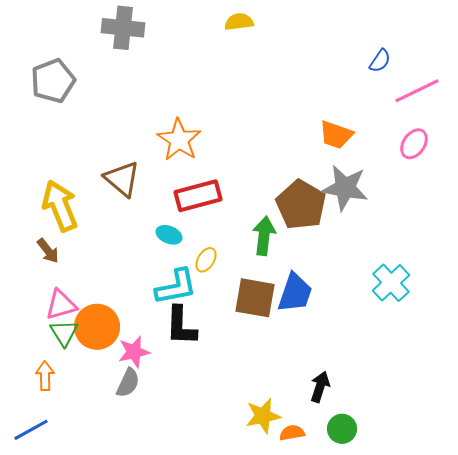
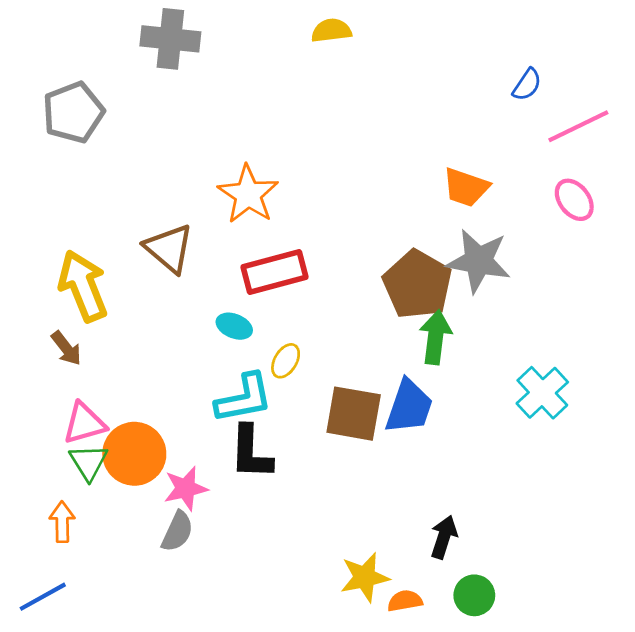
pink ellipse: (414, 144) -> (574, 200), turned -72
green arrow: (264, 236) -> (435, 337), moved

